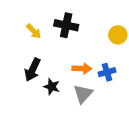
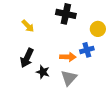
black cross: (66, 25) -> (66, 14), moved
blue cross: (107, 72) -> (87, 50), moved

